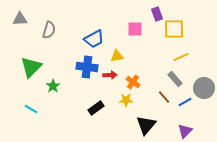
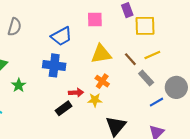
pink square: (135, 29) -> (95, 20), moved
yellow triangle: (117, 56) -> (101, 54), moved, size x1.5
red arrow: (110, 75) -> (76, 93), moved
brown line: (164, 97) -> (130, 59), moved

